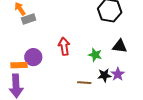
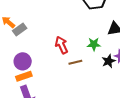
purple circle: (33, 57) -> (23, 61), moved
brown line: (84, 83) -> (75, 62), moved

